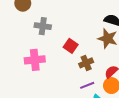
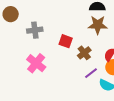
pink cross: (35, 60) -> (36, 63), turned -30

